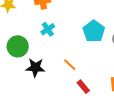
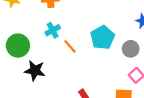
orange line: (70, 65) -> (70, 46), moved

